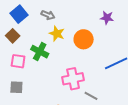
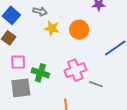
green cross: (40, 52) -> (40, 73), moved
gray square: (16, 87) -> (21, 88), size x1.5

